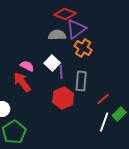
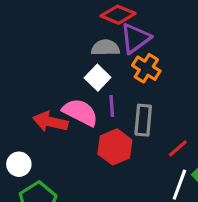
white square: (52, 63) -> (98, 78), moved
pink semicircle: (27, 66) -> (80, 112), moved, size x1.6
red arrow: (22, 82) -> (50, 122), turned -40

